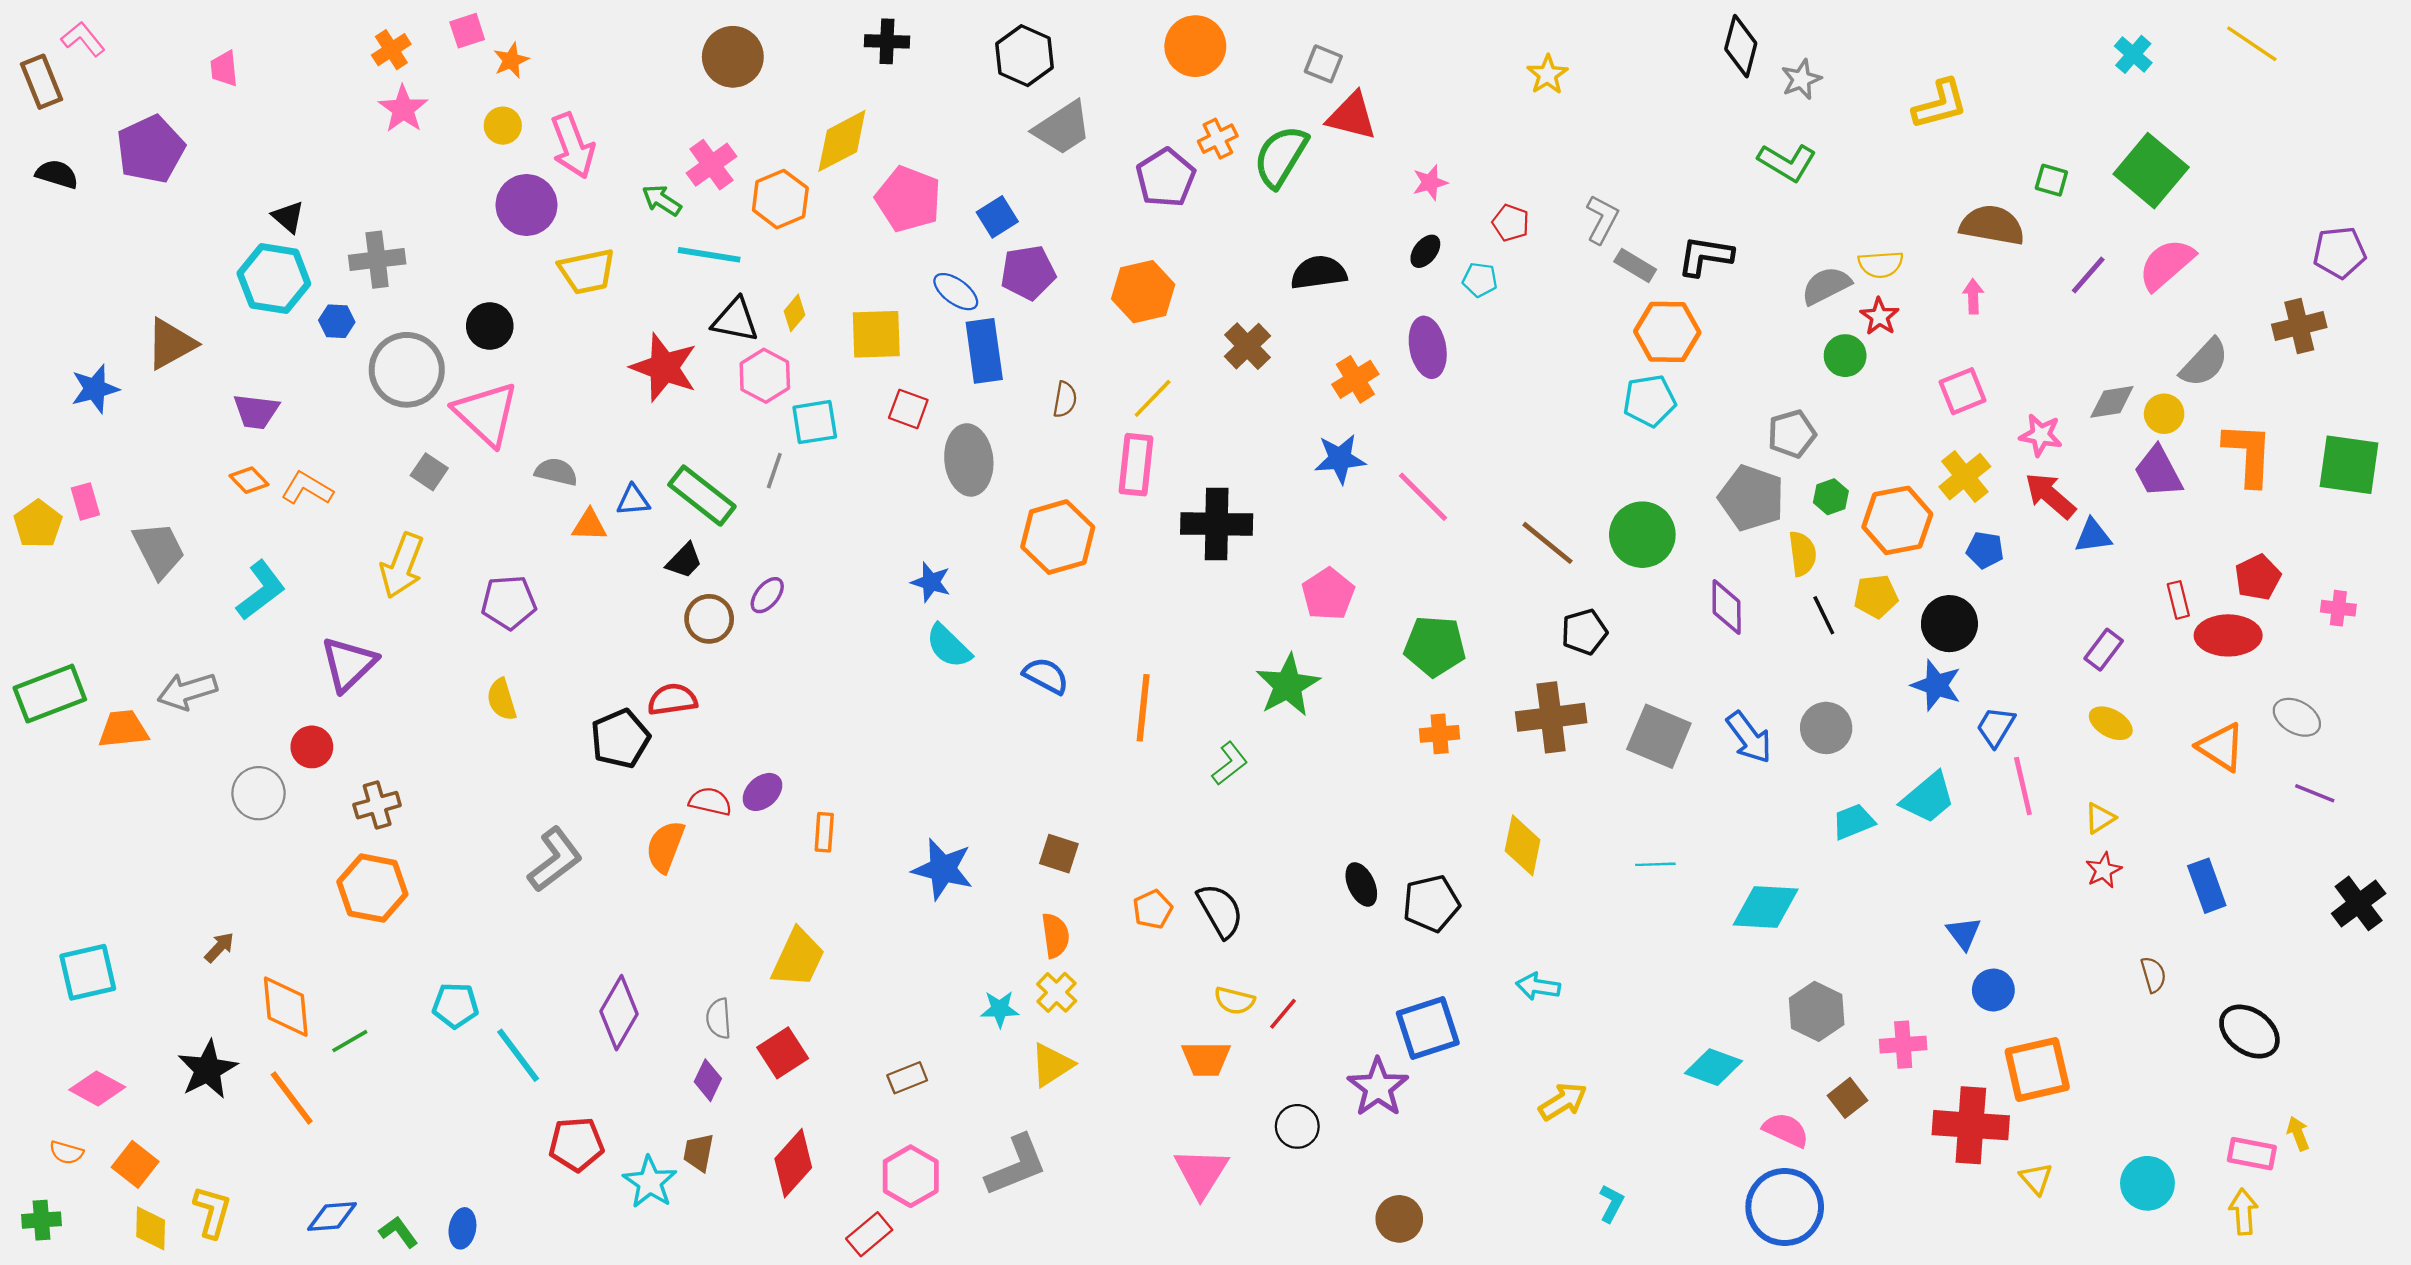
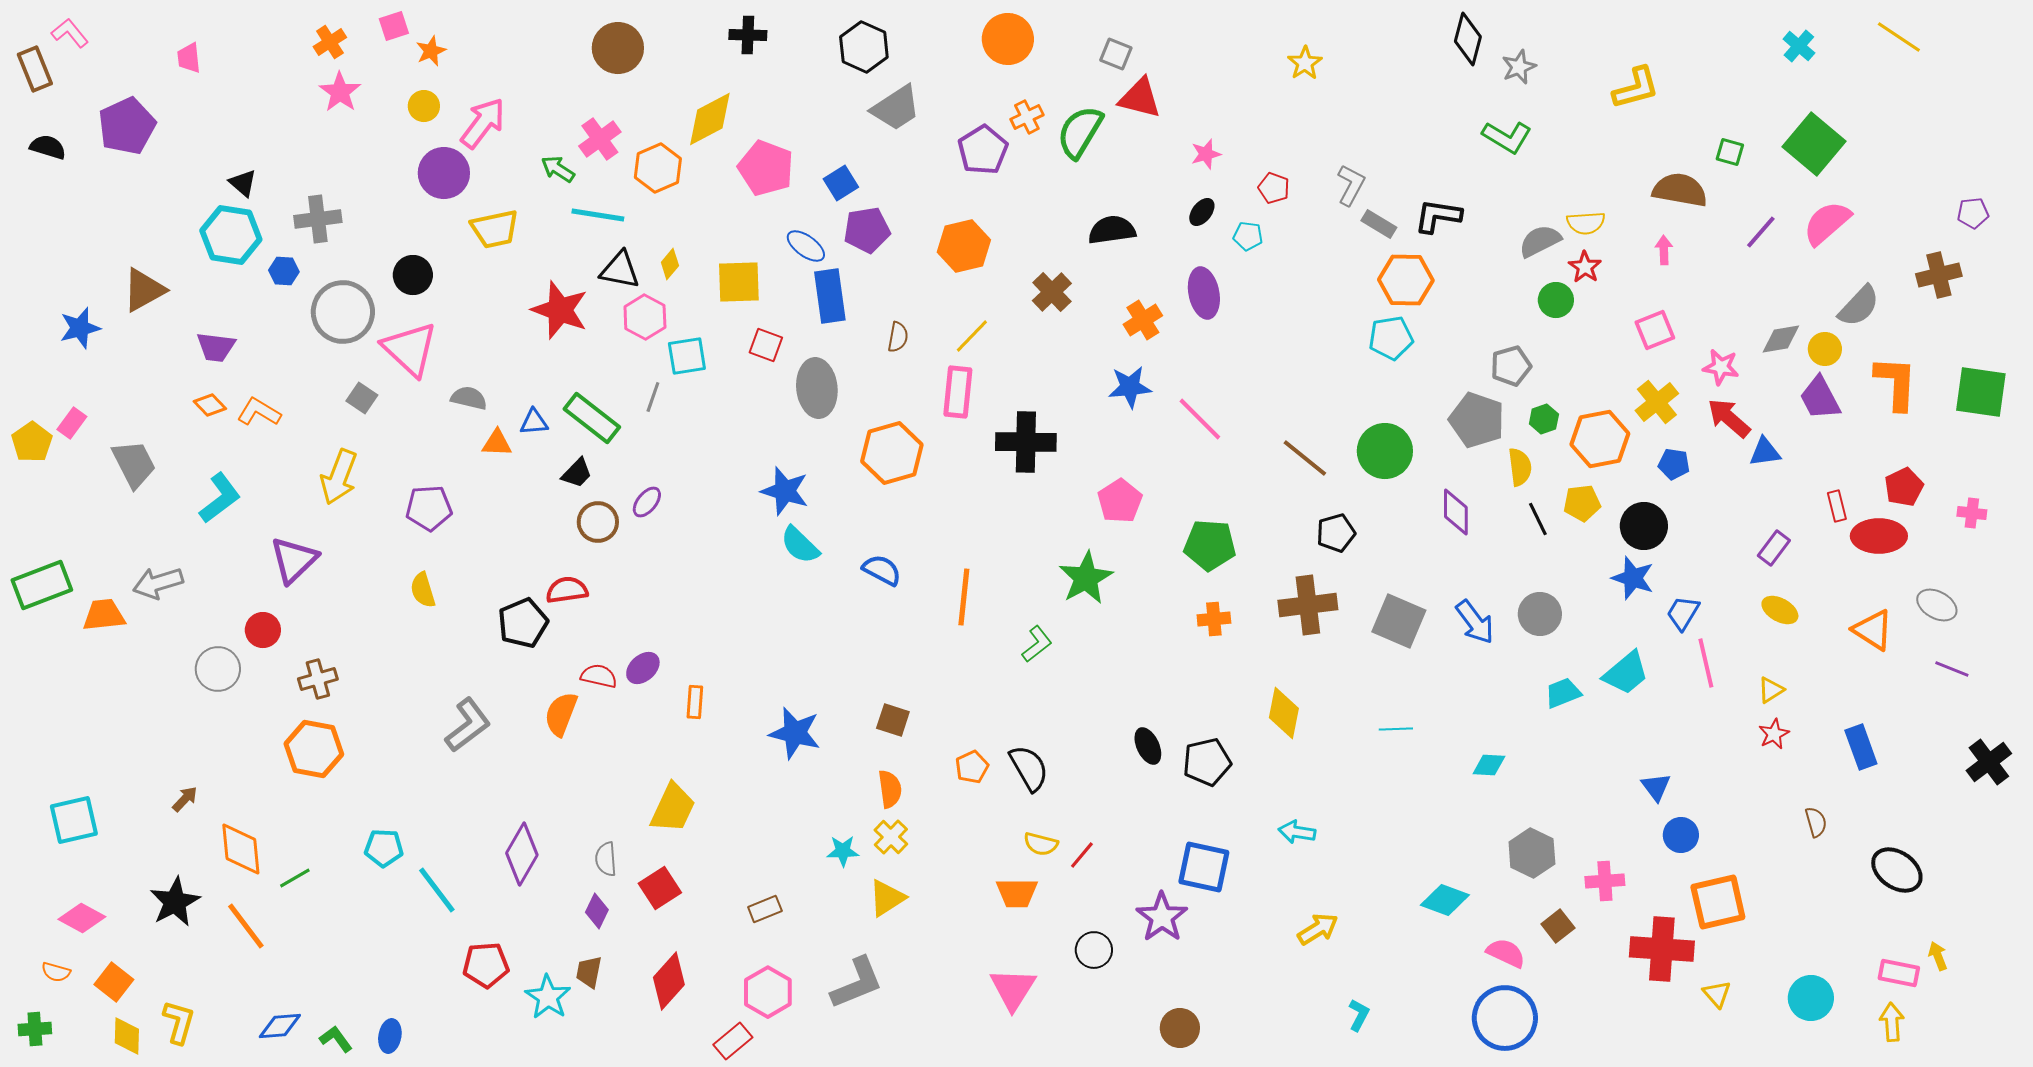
pink arrow: (573, 146) -> (483, 123), turned -122
purple pentagon: (2340, 252) -> (1973, 213), size x0.7
pink rectangle: (85, 501) -> (72, 423), turned 52
blue star: (931, 582) -> (785, 491), size x1.4
cyan diamond: (1766, 907) -> (1489, 765), size x0.6
blue square: (1428, 1028) -> (1204, 867), turned 30

